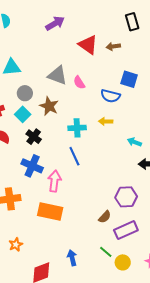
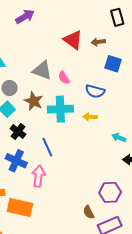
purple arrow: (55, 23) -> (25, 17), moved
blue square: (129, 79) -> (113, 64), moved
cyan cross: (77, 128) -> (60, 109), moved, size x1.4
blue line: (74, 156) -> (47, 147), moved
orange rectangle: (50, 211) -> (20, 208), moved
brown semicircle: (105, 217) -> (89, 212), turned 112

